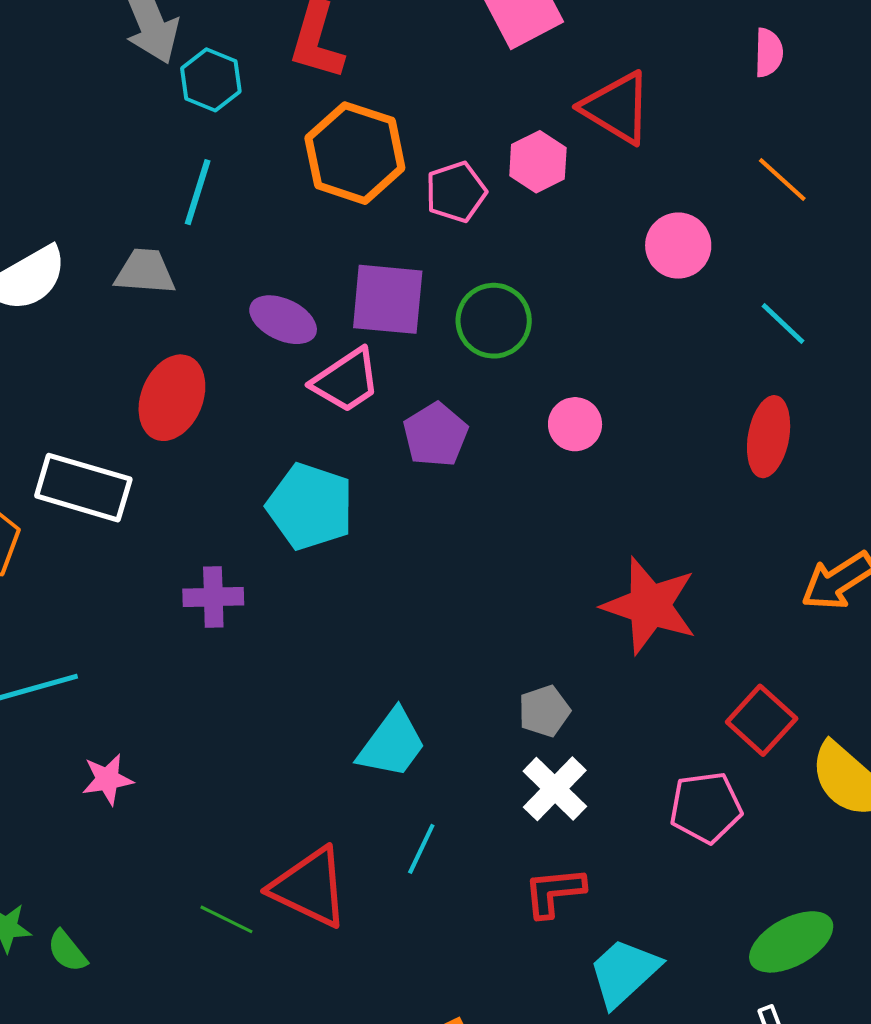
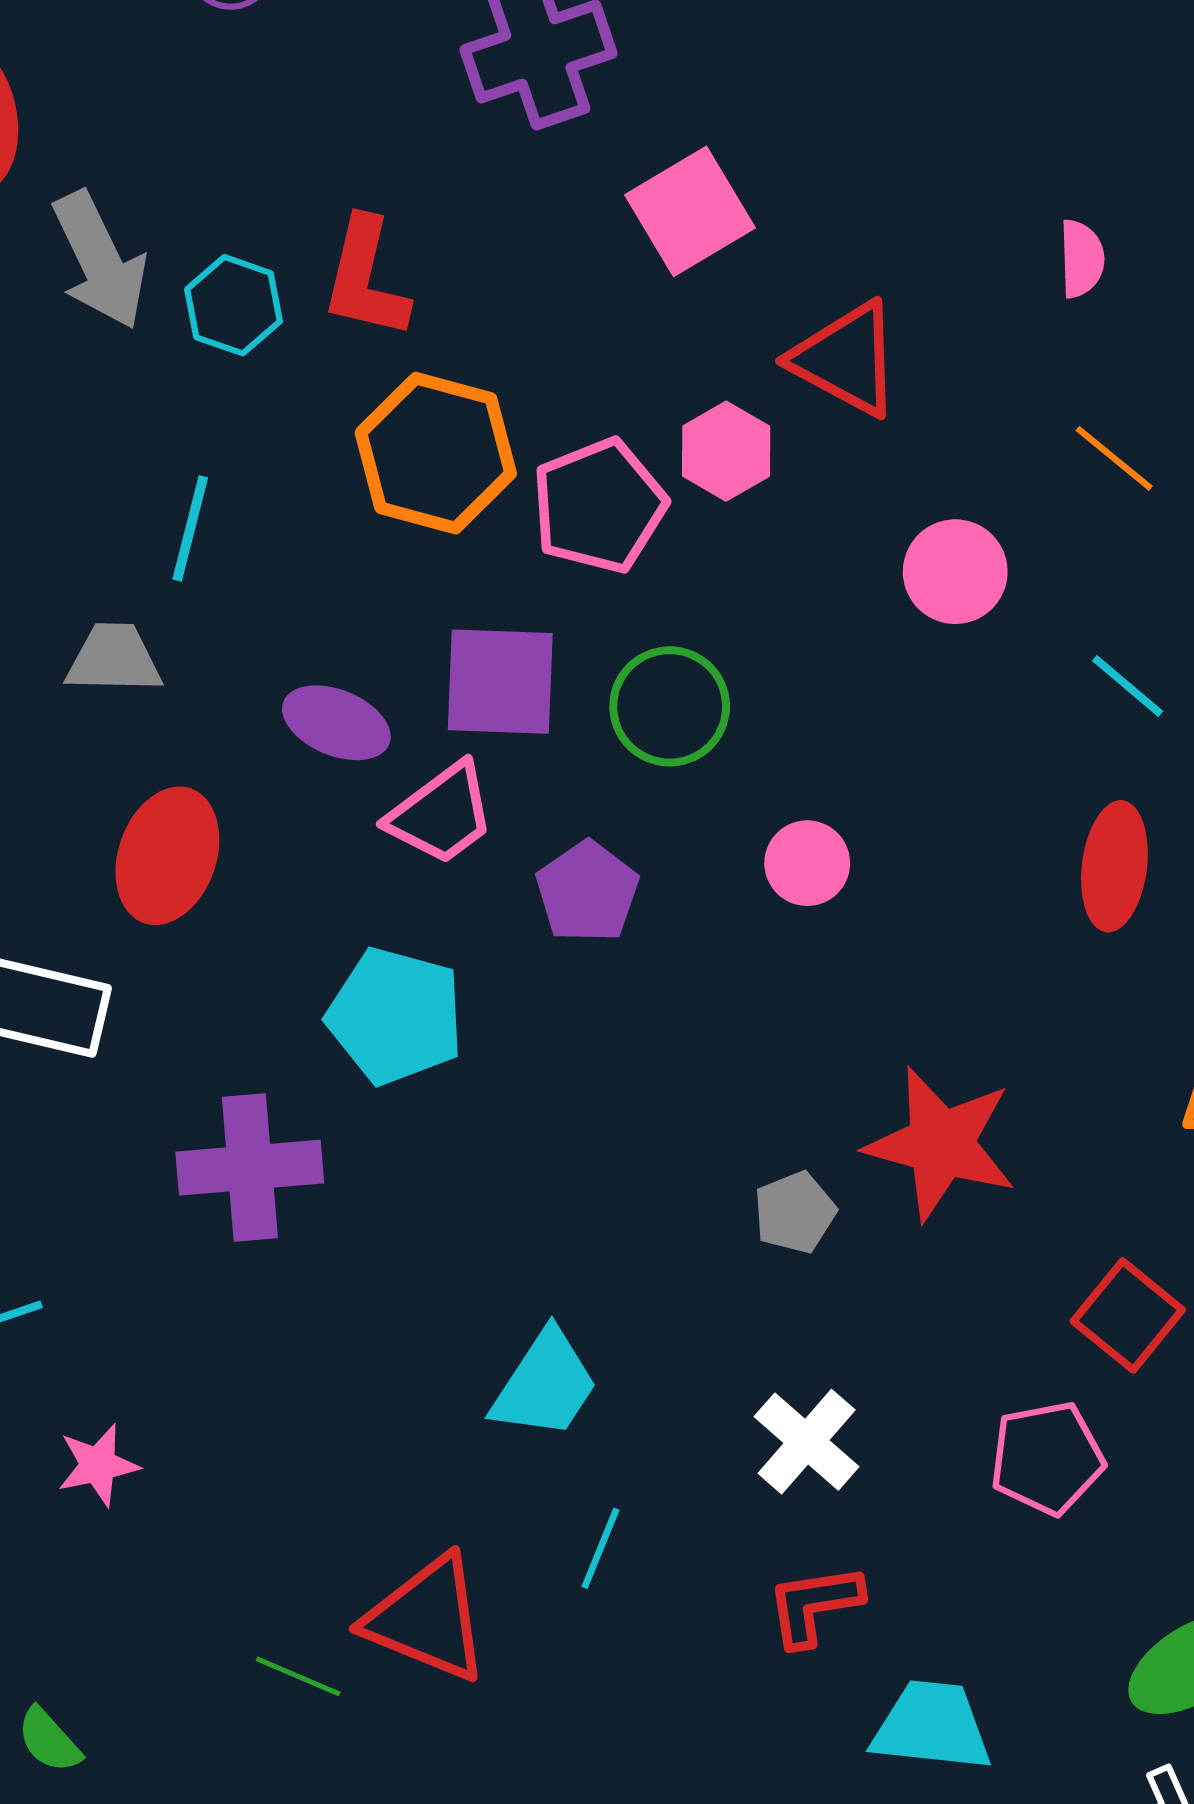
cyan hexagon: (211, 80) -> (234, 305), moved
pink pentagon: (456, 192) -> (599, 506), size x1.4
purple cross: (213, 597) -> (250, 1168), size x1.5
gray pentagon: (544, 711) -> (795, 1212), moved
cyan trapezoid: (624, 972) -> (932, 1726), turned 52

